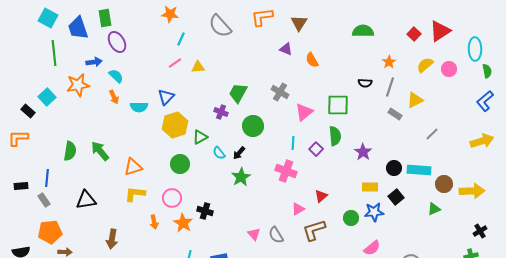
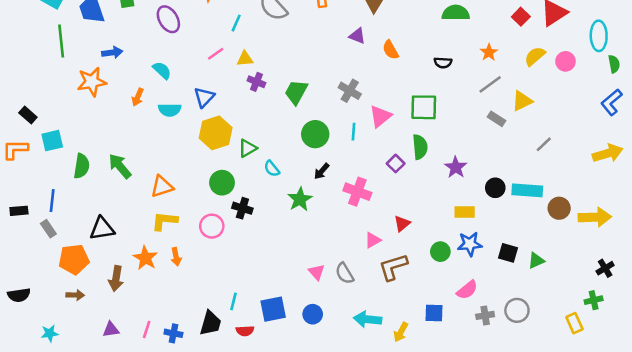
cyan line: (181, 39) -> (236, 23), moved
purple ellipse: (117, 42) -> (168, 19), moved
cyan semicircle: (116, 76) -> (162, 70), moved
black semicircle: (365, 83) -> (443, 63), moved
gray line: (390, 87) -> (490, 84), turned 36
cyan square: (47, 97) -> (52, 141), moved, turned 30
orange arrow: (114, 97) -> (138, 97), turned 48
purple cross: (221, 112) -> (256, 82), moved
cyan line: (293, 143) -> (354, 132), moved
black arrow: (239, 153) -> (322, 171), moved
black square: (396, 197) -> (508, 253), moved, turned -35
green triangle: (434, 209) -> (536, 261), moved
black cross: (205, 211) -> (242, 208), moved
orange arrow: (154, 222) -> (176, 257), moved
orange star: (183, 223) -> (145, 258), moved
orange pentagon: (50, 232) -> (74, 259), moved
brown arrow: (112, 239) -> (116, 278), moved

